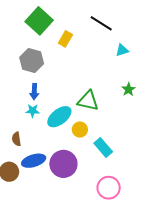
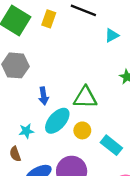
yellow rectangle: (65, 39) -> (49, 19), moved
blue arrow: (34, 92) -> (44, 96), moved
cyan star: (33, 111) -> (26, 131), moved

